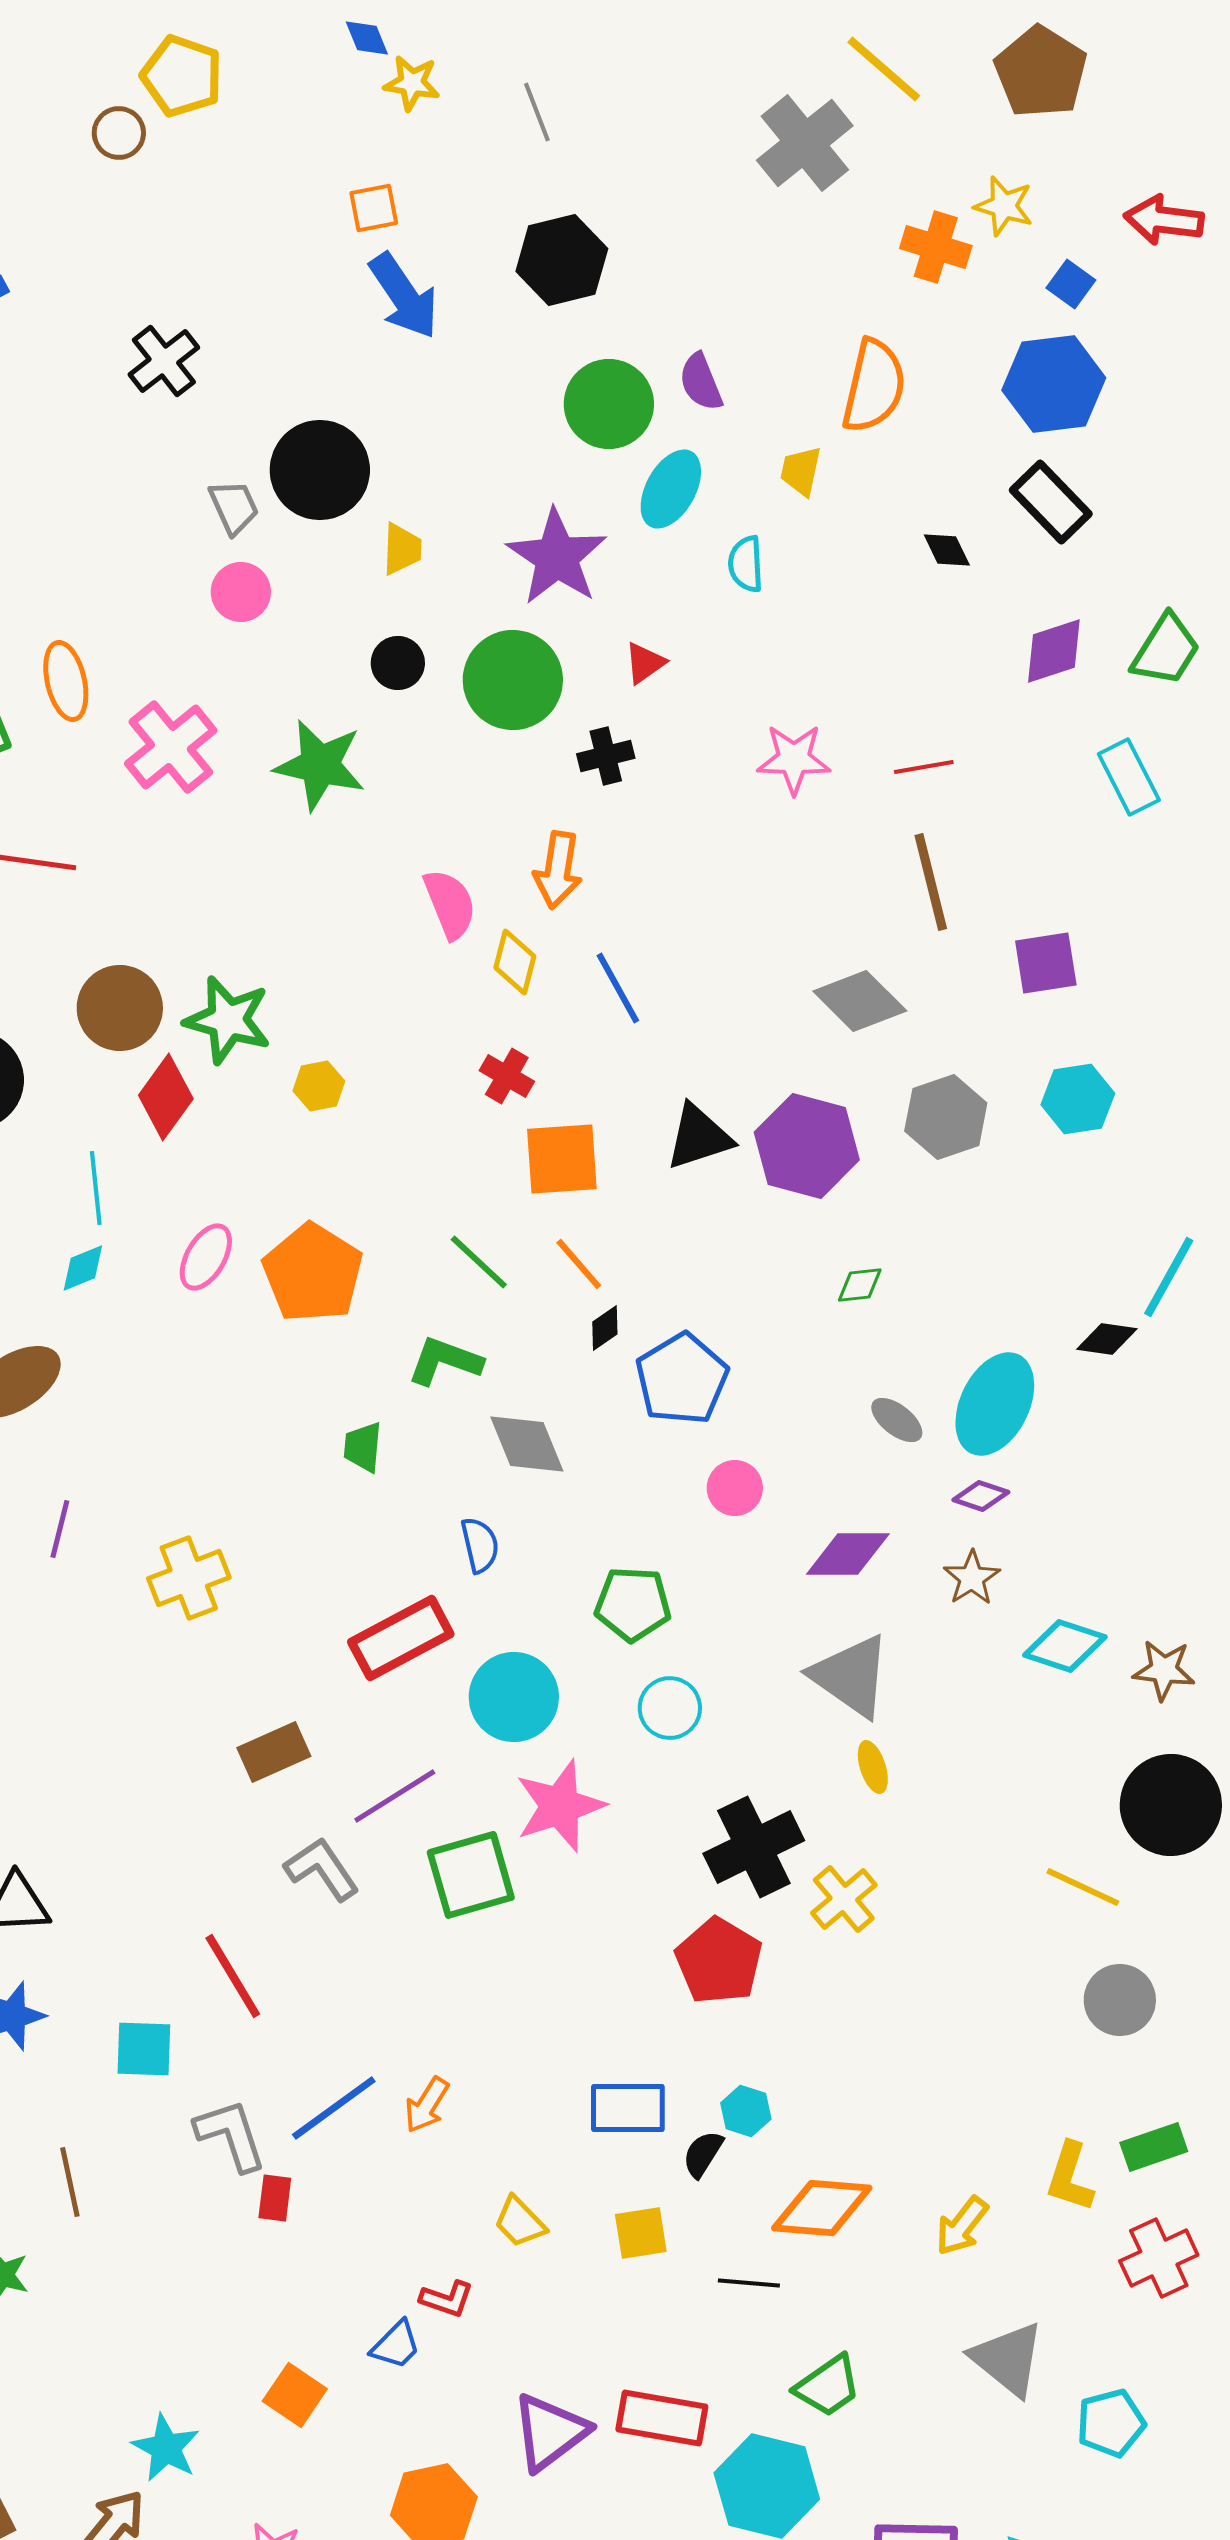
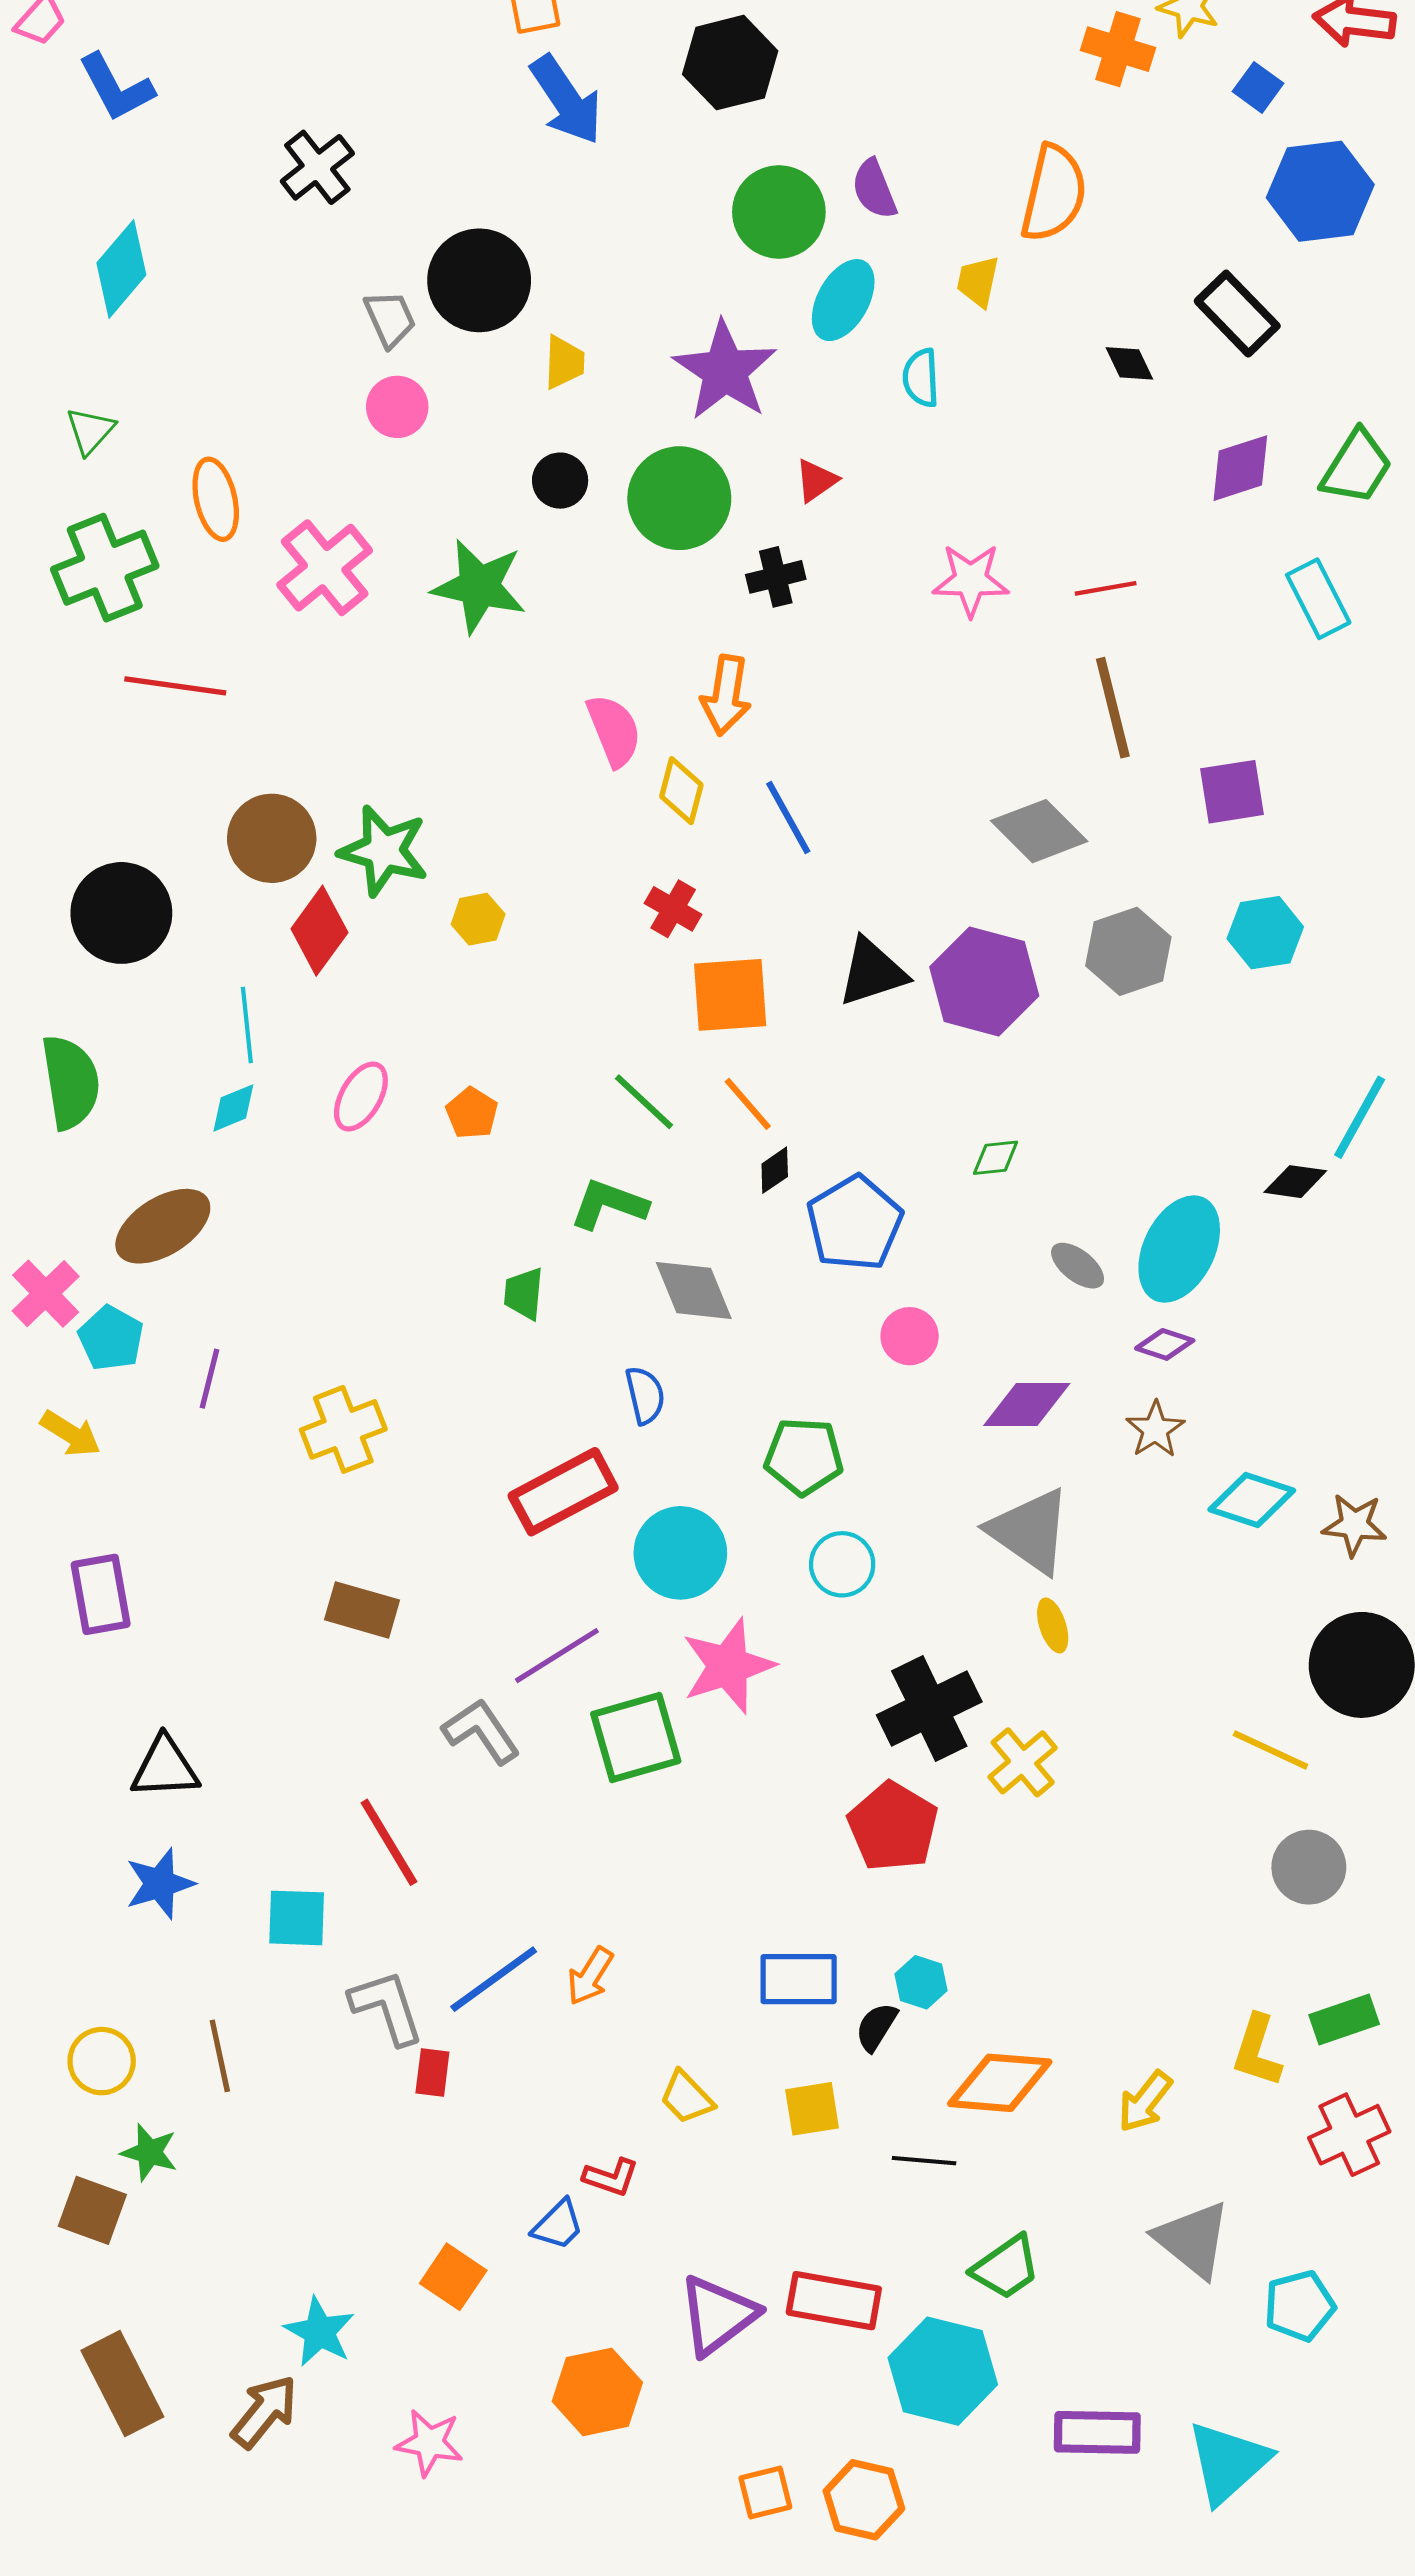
blue hexagon: (1054, 384) -> (1320, 191), moved
orange pentagon: (313, 1273) -> (472, 1113), size x0.5
green diamond: (860, 1285) -> (996, 1158), moved
brown rectangle: (274, 1752) -> (362, 1610), moved, turned 40

